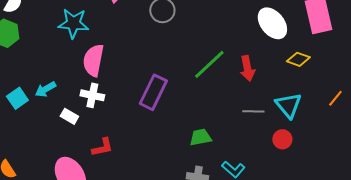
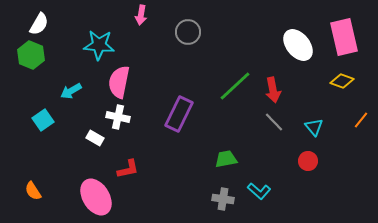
yellow diamond: (298, 59) -> (342, 81), moved
cyan arrow: (45, 89) -> (71, 91), moved
cyan triangle: (288, 105) -> (314, 127), size x0.7
gray line: (253, 111) -> (274, 122), moved, turned 45

